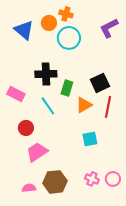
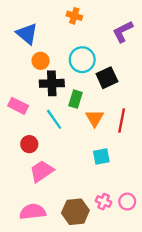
orange circle: (49, 23) -> (41, 61), moved
cyan circle: (69, 38) -> (82, 60), moved
black square: (100, 83) -> (107, 78), moved
orange triangle: (84, 105) -> (95, 118), turned -30
brown hexagon: (55, 182) -> (75, 212), moved
pink semicircle: (29, 188) -> (33, 212), size x1.6

